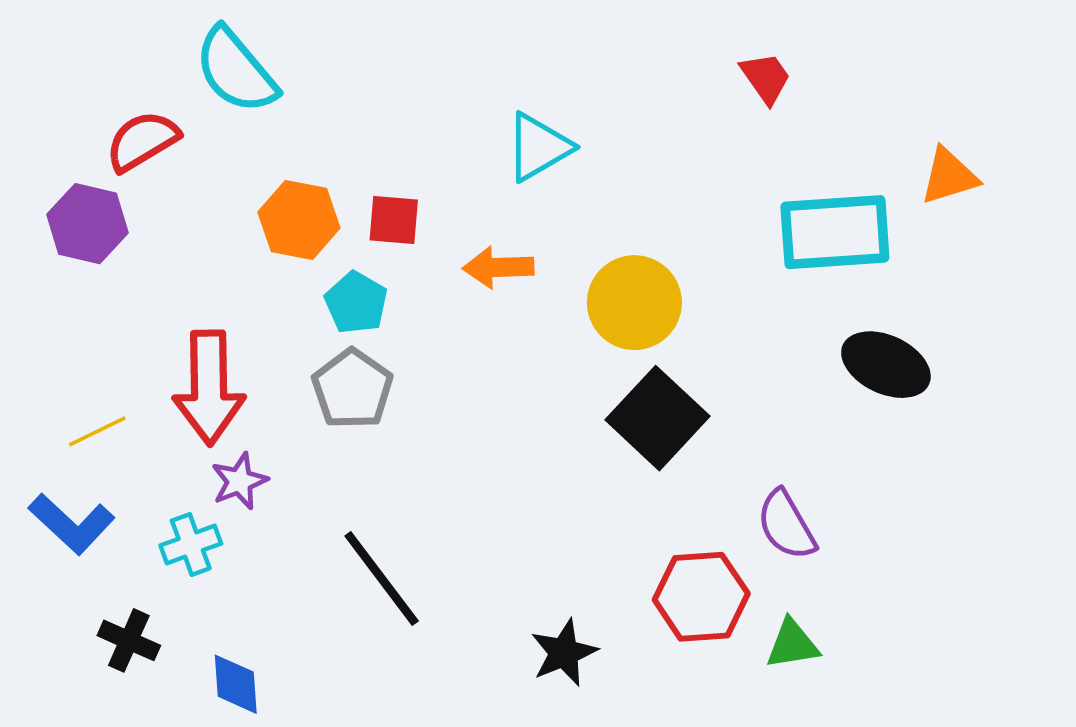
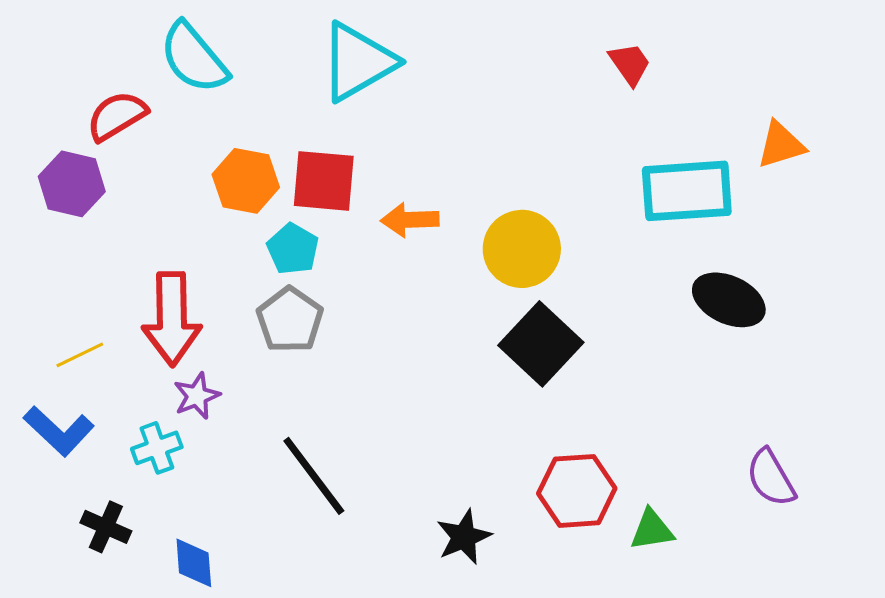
cyan triangle: (538, 147) -> (358, 62), moved, size x1.4
red square: (394, 220) -> (324, 181), size x1.5
purple semicircle: (786, 525) -> (771, 478), moved

